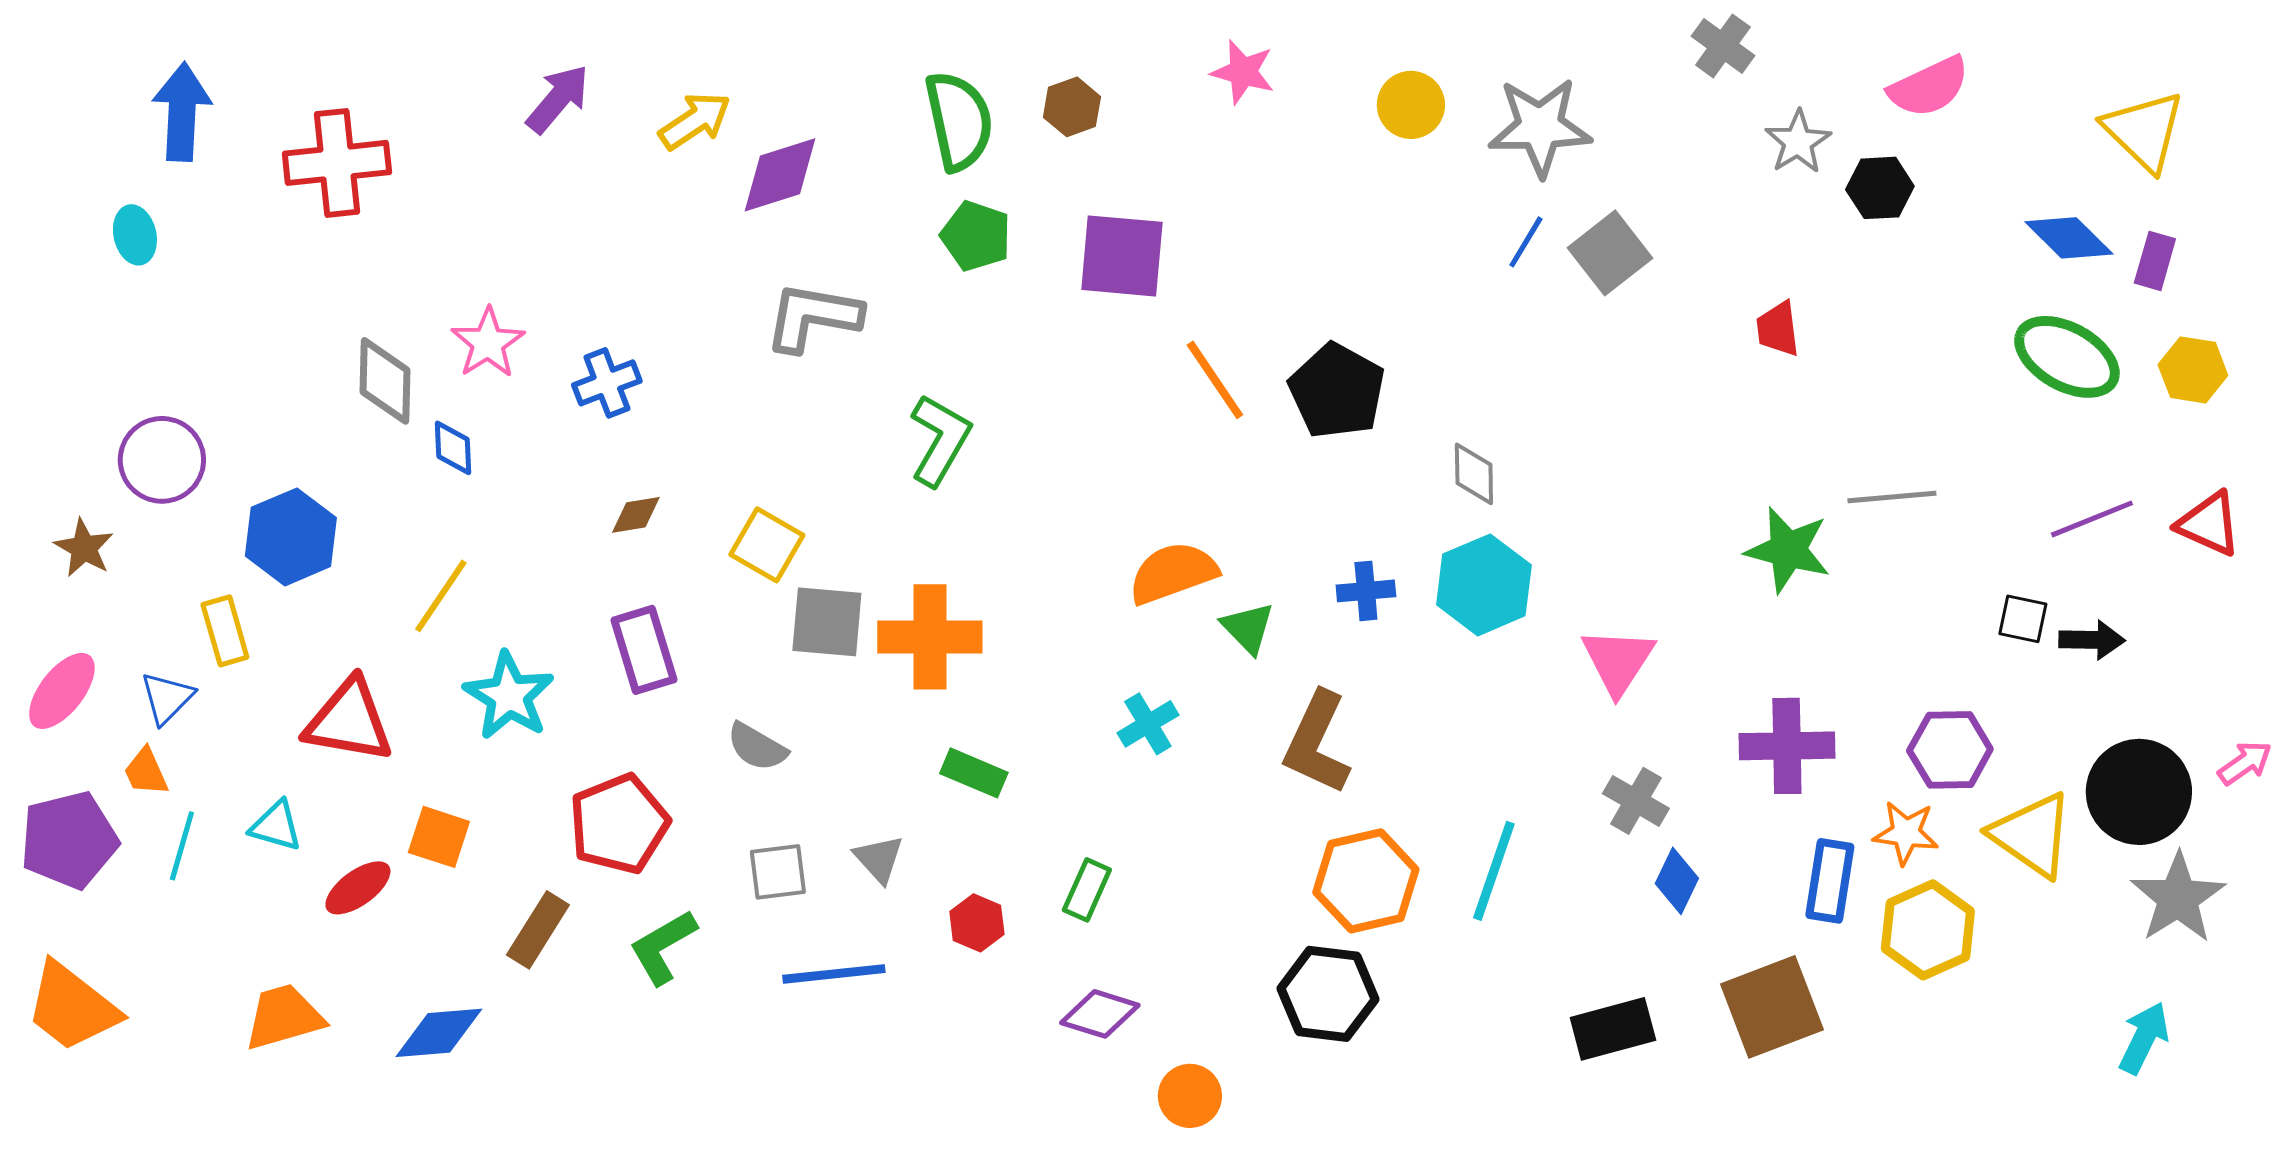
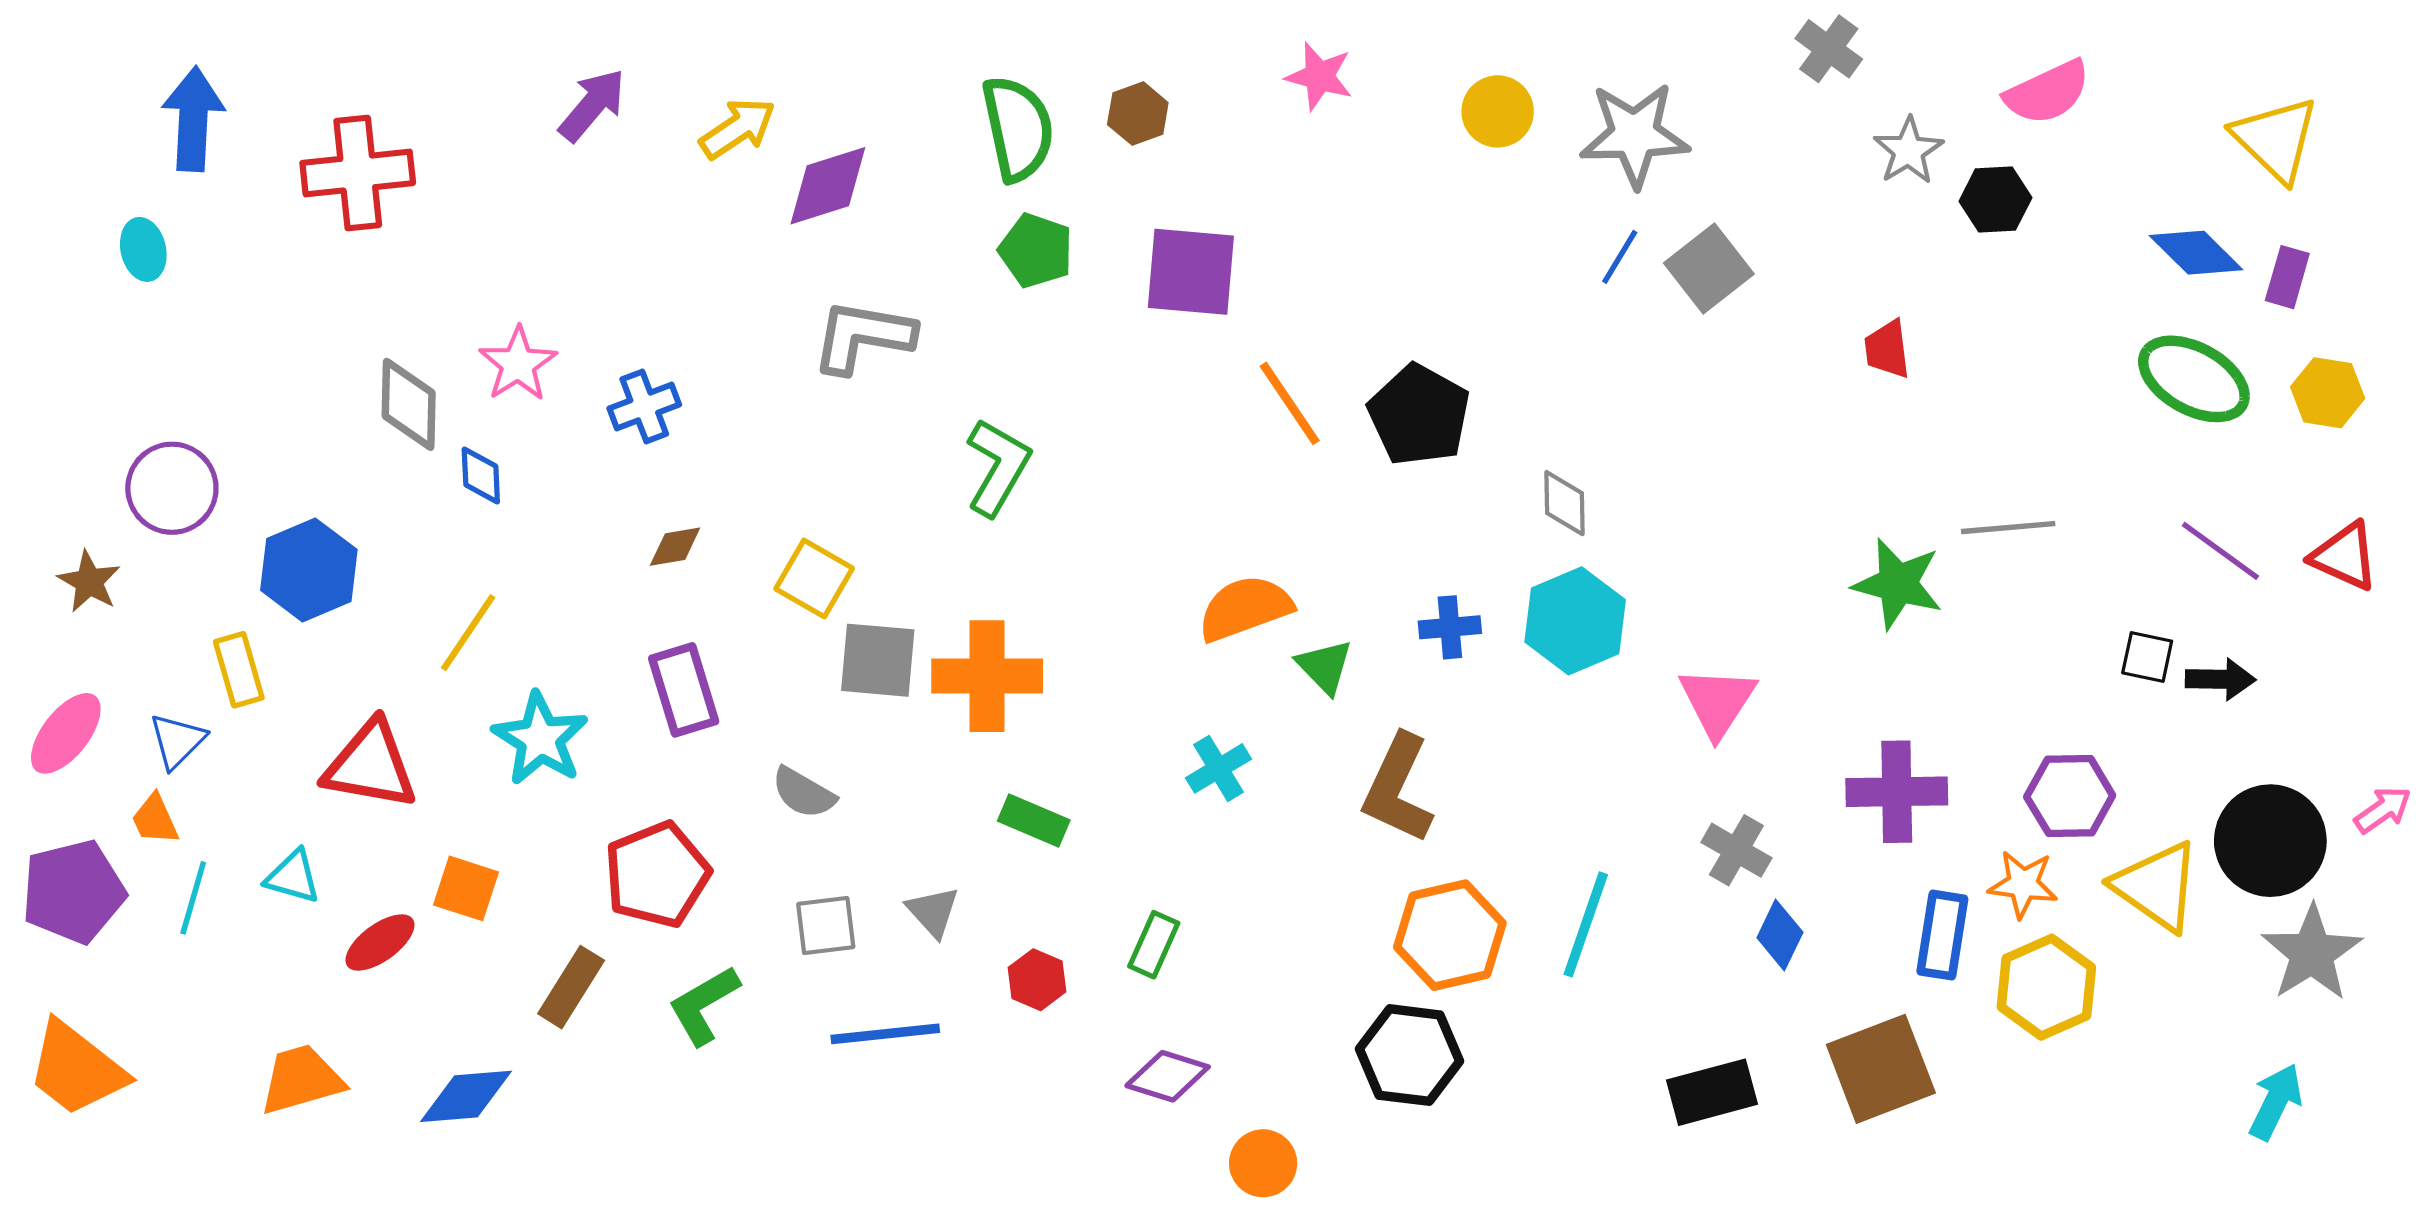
purple line: (2092, 519) -> (2220, 551), turned 58

